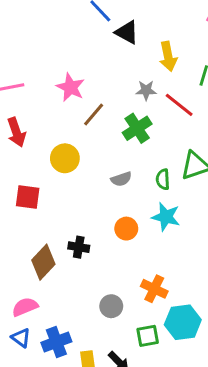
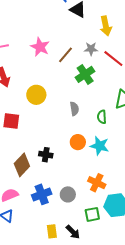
brown line: (94, 114) -> (65, 55), moved
gray semicircle: (121, 179) -> (74, 109), turned -80
green semicircle: (163, 179) -> (102, 117), moved
cyan star: (166, 217) -> (100, 146), moved
blue cross: (56, 342) -> (42, 194), moved

